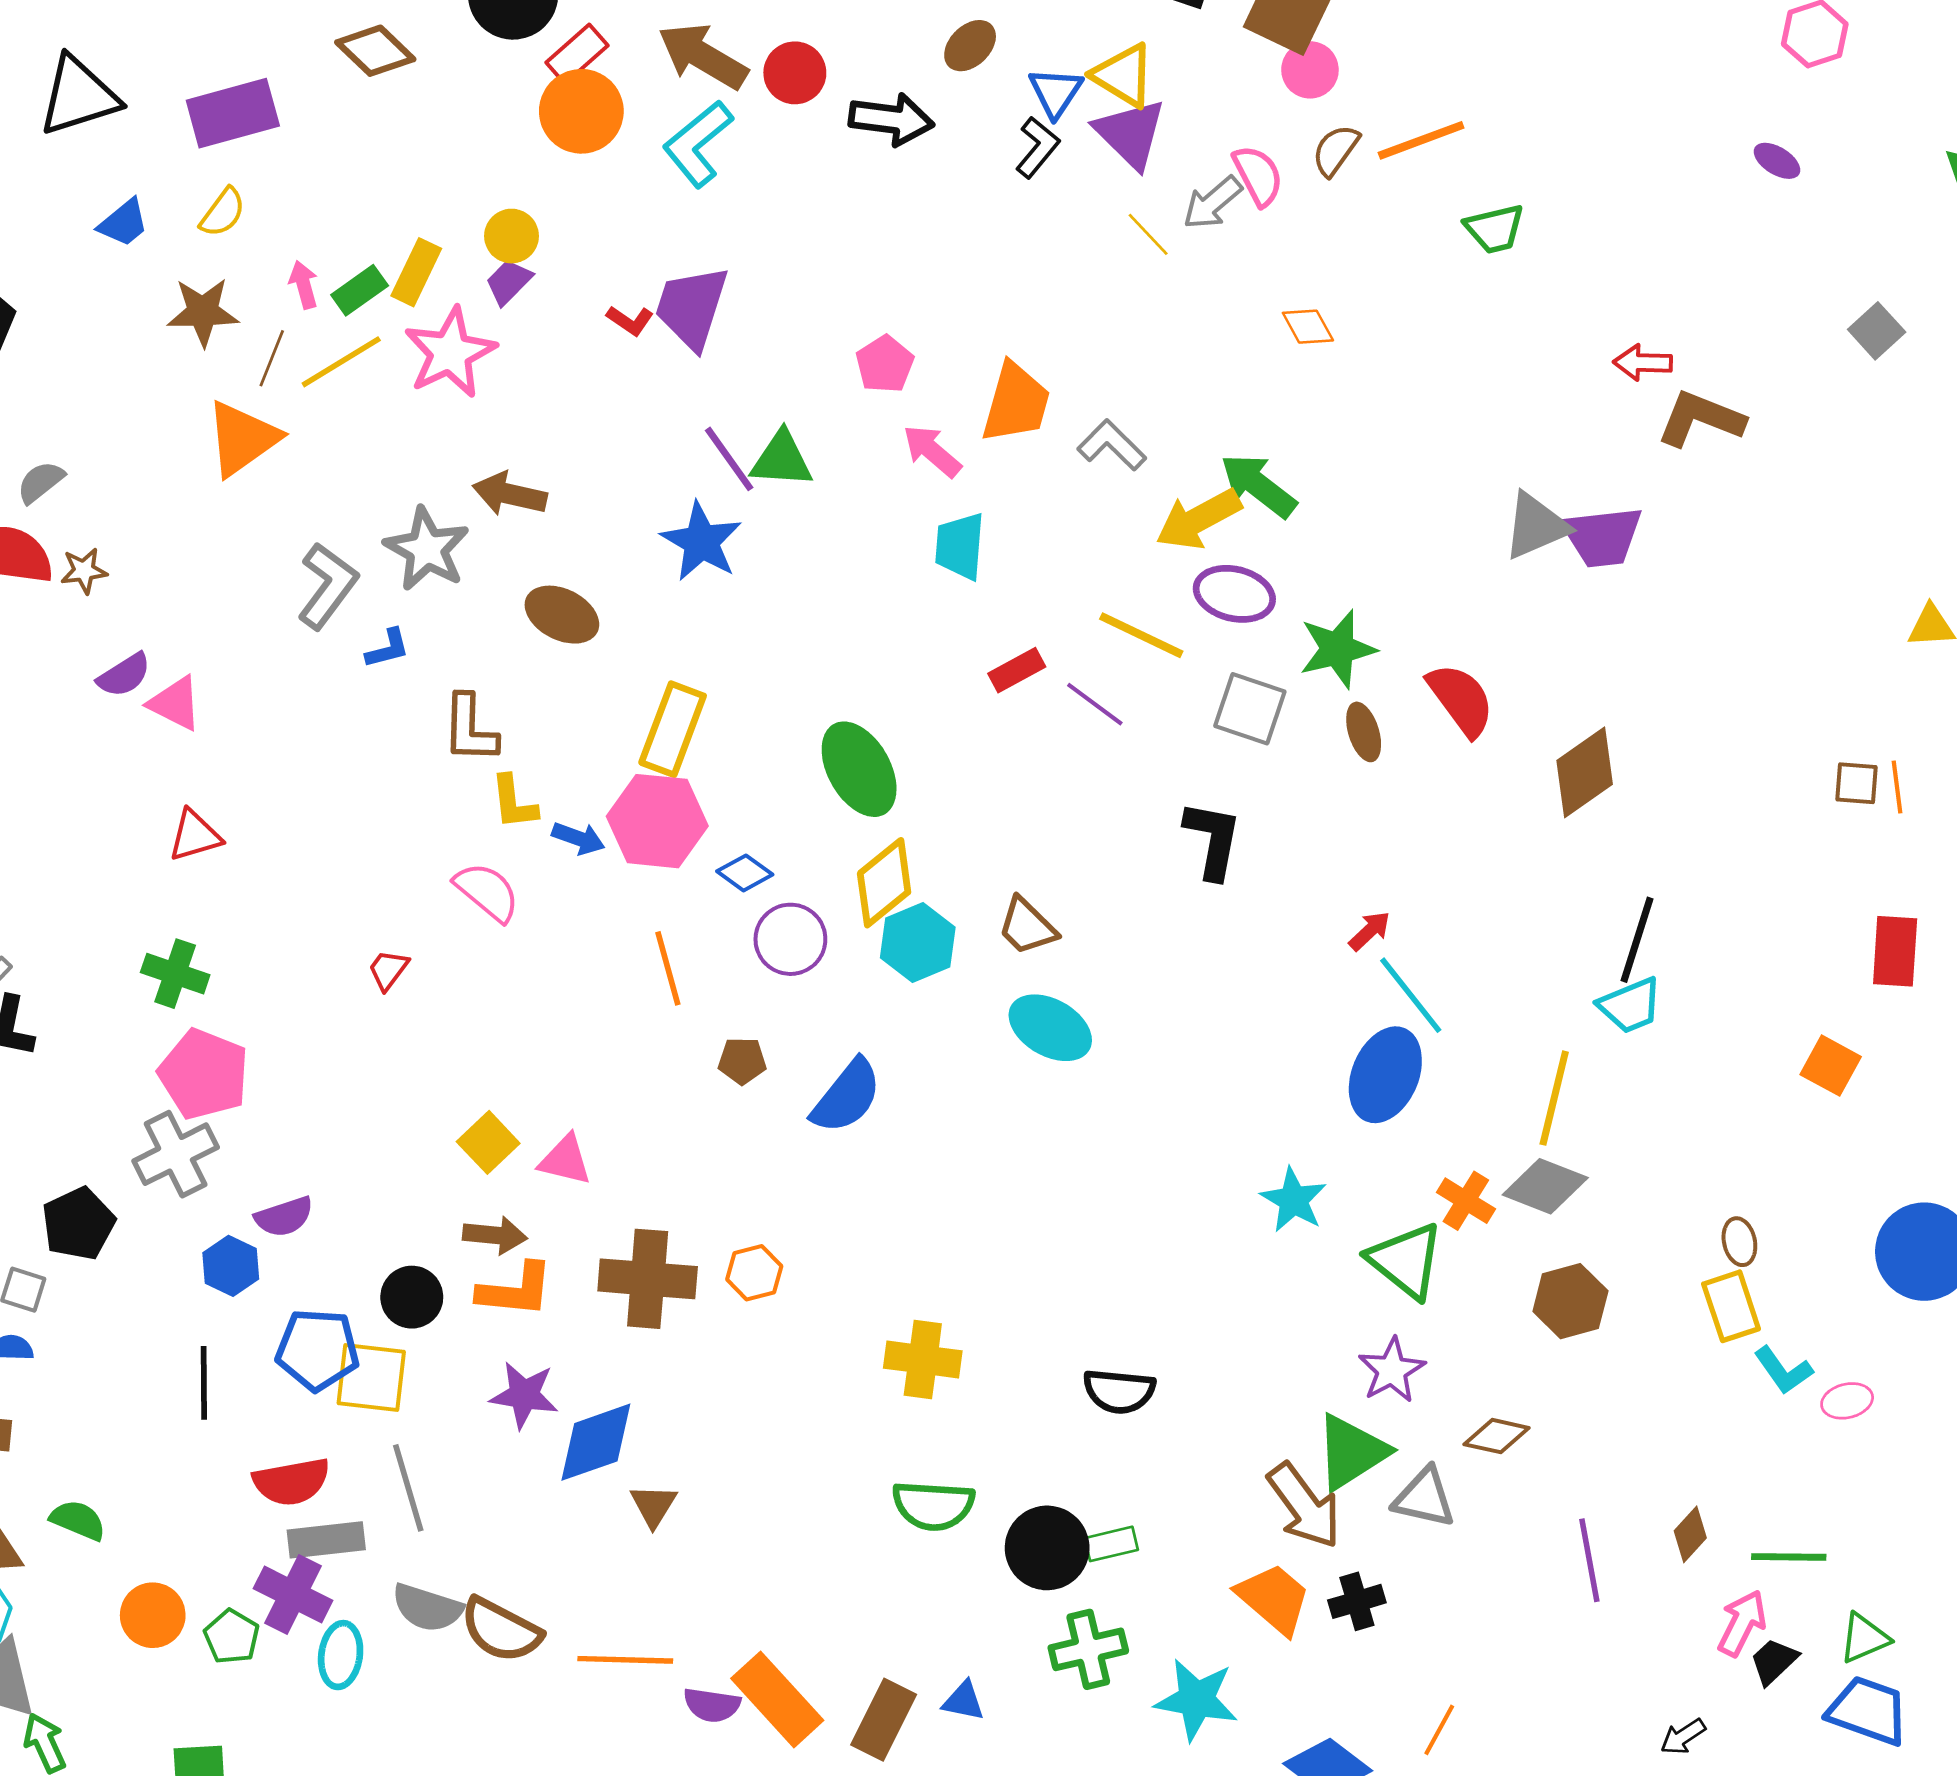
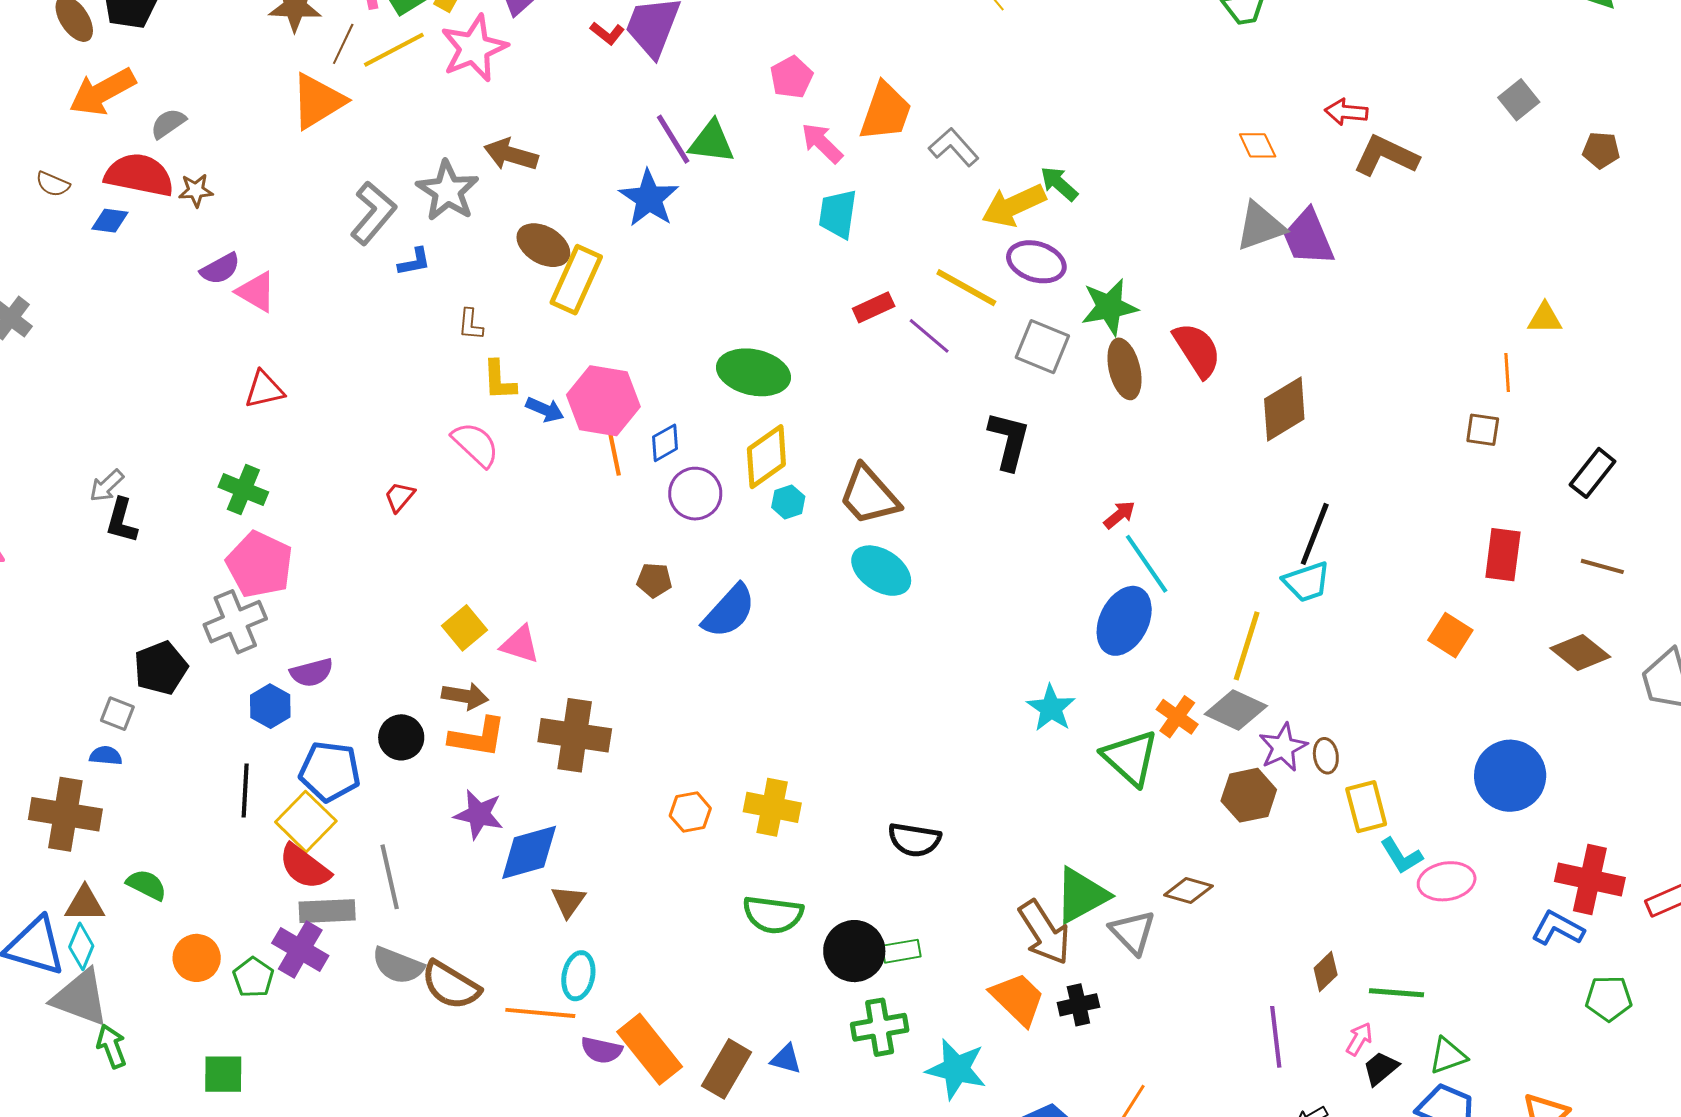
orange diamond: (1308, 327) -> (1258, 145), moved
green arrow: (1258, 486) -> (1059, 184), size x0.7
purple trapezoid: (1602, 537) -> (1308, 237), turned 70
brown L-shape: (470, 729) -> (471, 324), size x0.6
yellow rectangle: (673, 729) -> (576, 280), moved
brown ellipse: (1364, 732) -> (1124, 369), size x1.4
green ellipse: (859, 769) -> (754, 372), turned -52
orange line: (1897, 787) -> (1507, 373), moved
blue diamond: (745, 873) -> (665, 443), turned -69
brown trapezoid: (1027, 926) -> (869, 495), size x1.4
cyan hexagon: (918, 943) -> (788, 502), size x0.6
orange line: (668, 968) -> (613, 448), moved
brown ellipse: (1739, 1242) -> (1326, 756), moved
orange hexagon: (754, 1273) -> (690, 812), moved
purple star: (1392, 1370) -> (1283, 747), moved
yellow square: (371, 1378) -> (306, 822), moved, turned 34
pink ellipse: (1847, 1401) -> (1447, 881), size x1.5
red semicircle: (292, 1482) -> (305, 867), turned 44
gray triangle: (1424, 1498) -> (1133, 932), turned 30
purple line: (1589, 1560) -> (1276, 1037), moved
pink arrow: (1742, 1623) -> (1359, 1039), size x0.7
cyan ellipse: (341, 1655) -> (578, 976), moved

